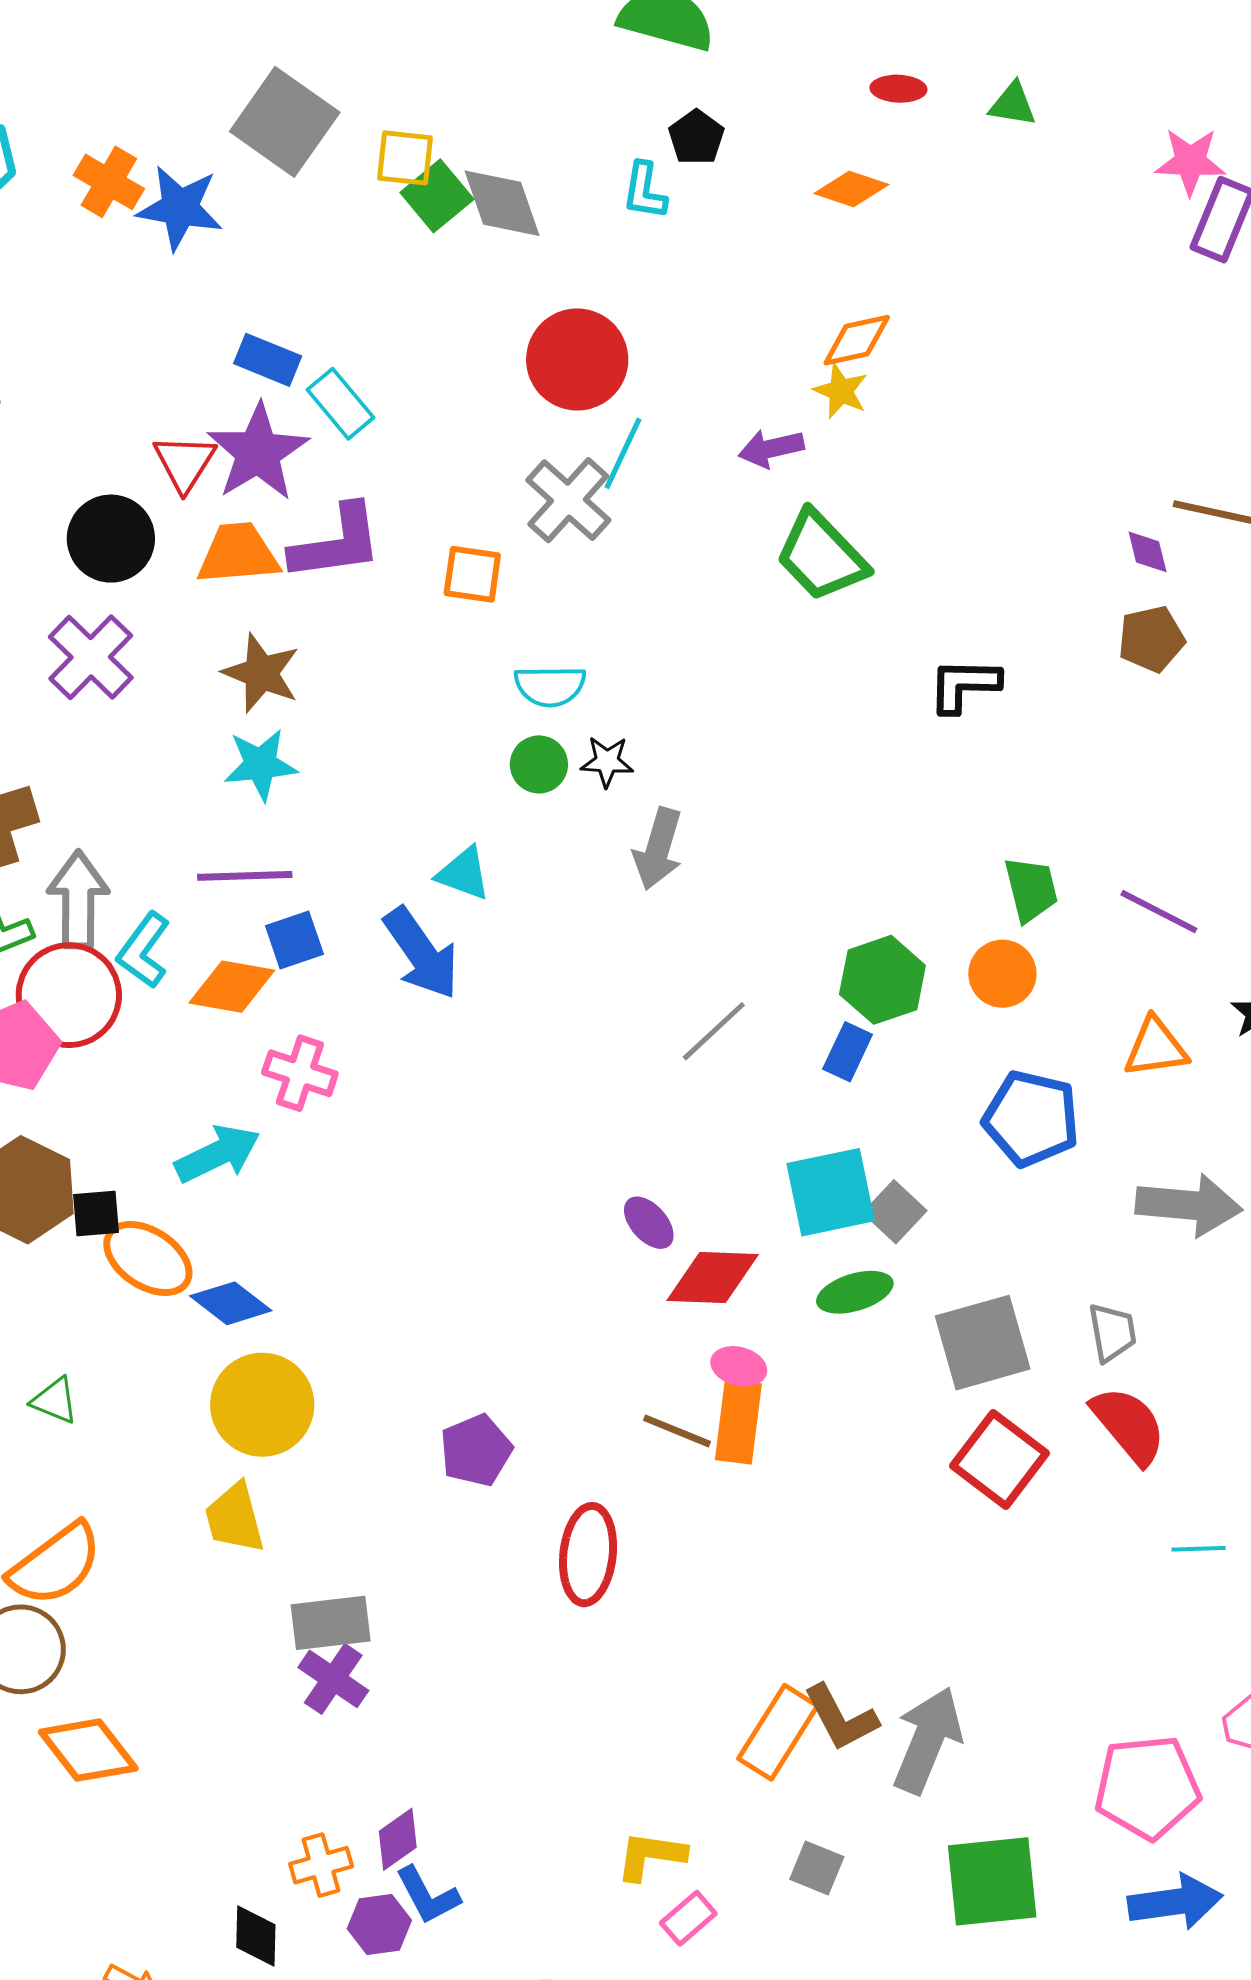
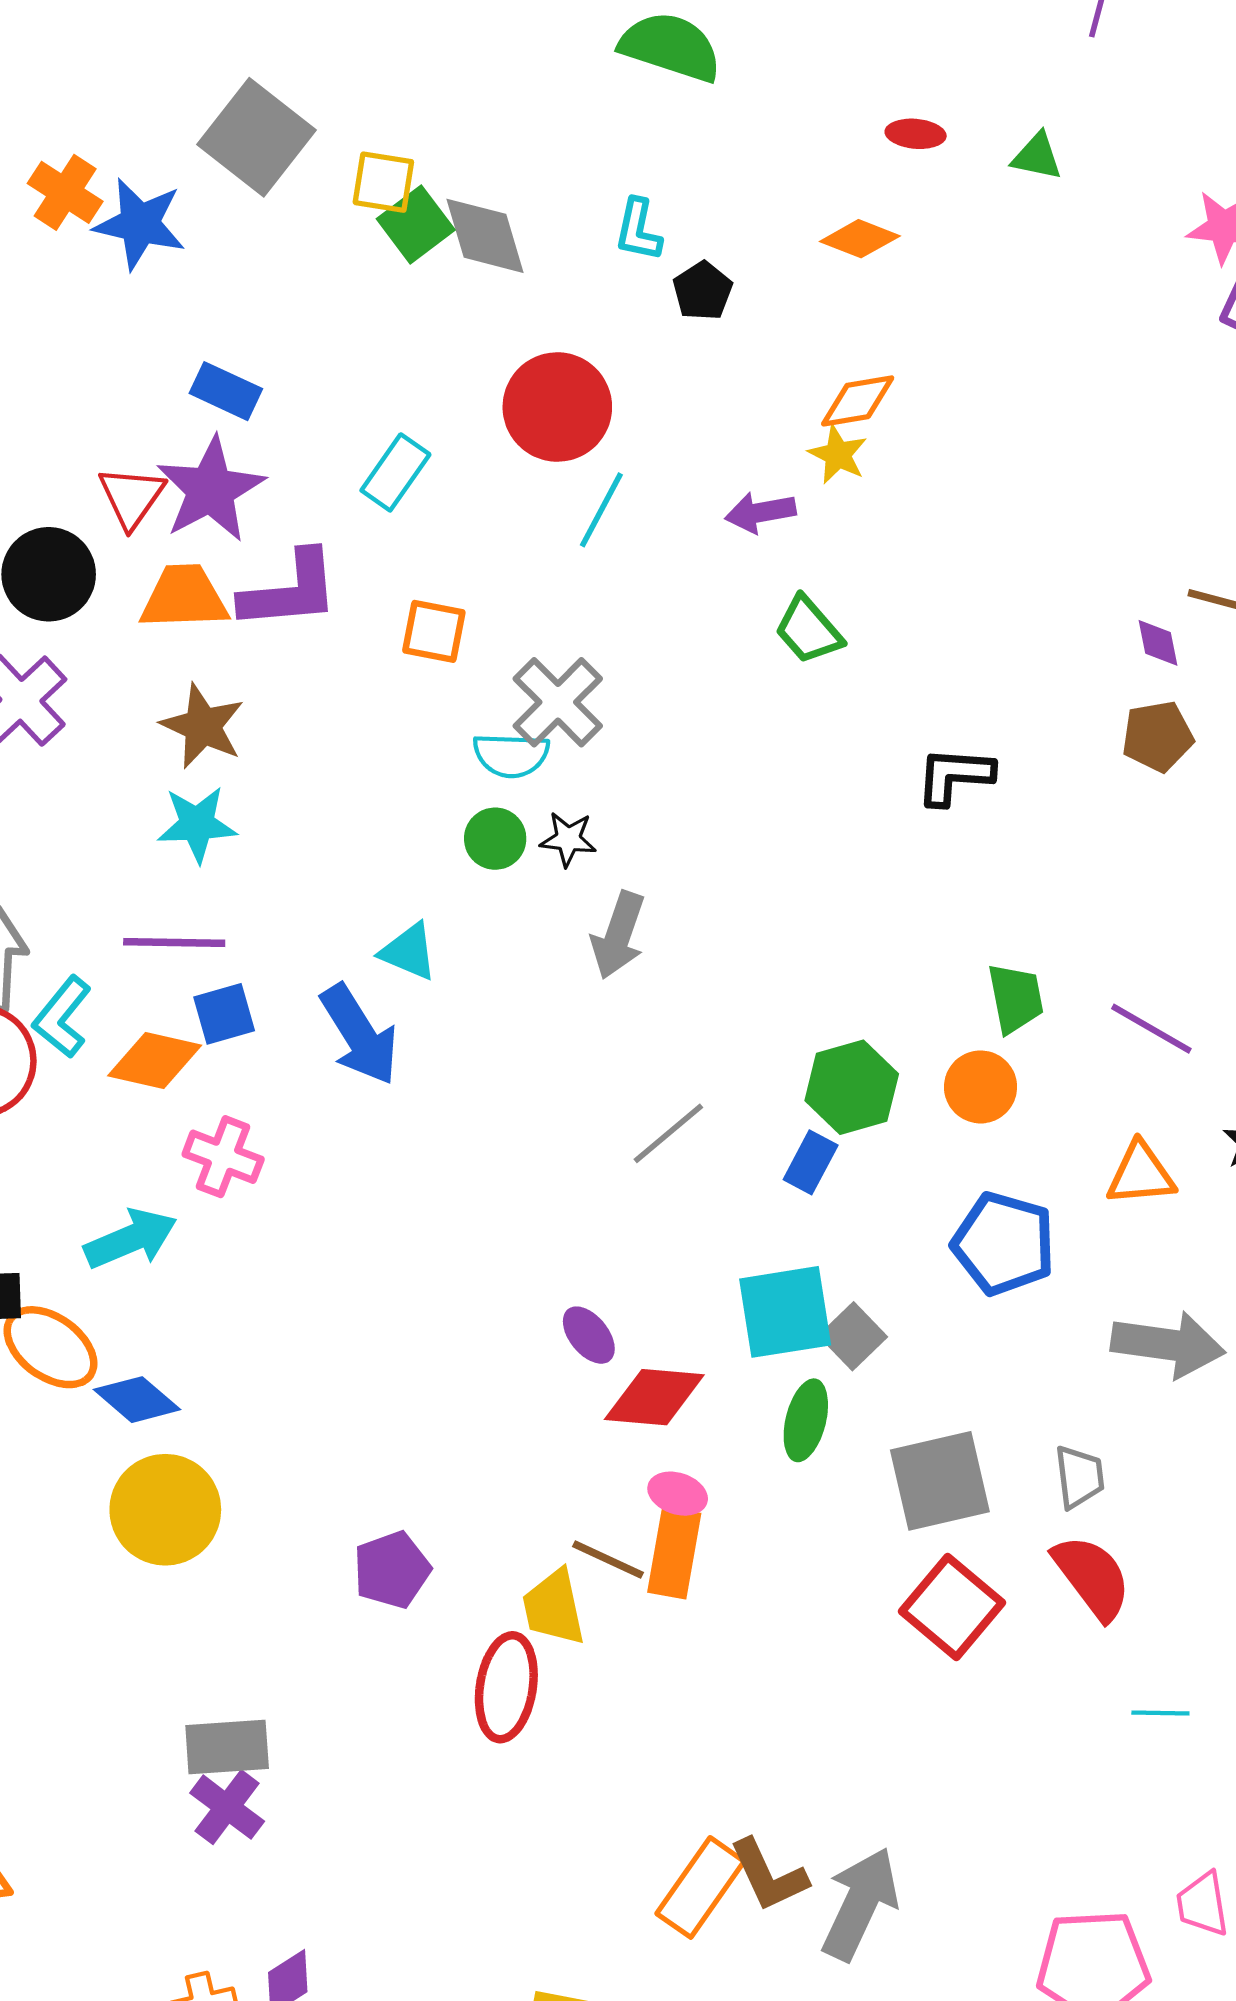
black pentagon: (696, 137) -> (703, 291), moved
cyan rectangle: (340, 404) -> (395, 472), moved, turned 72
gray cross: (568, 500) -> (558, 702), moved
green trapezoid: (821, 556) -> (808, 630), size x0.7
green ellipse: (855, 1292) -> (806, 1420), turned -62
yellow trapezoid: (235, 1518) -> (554, 1607), moved

